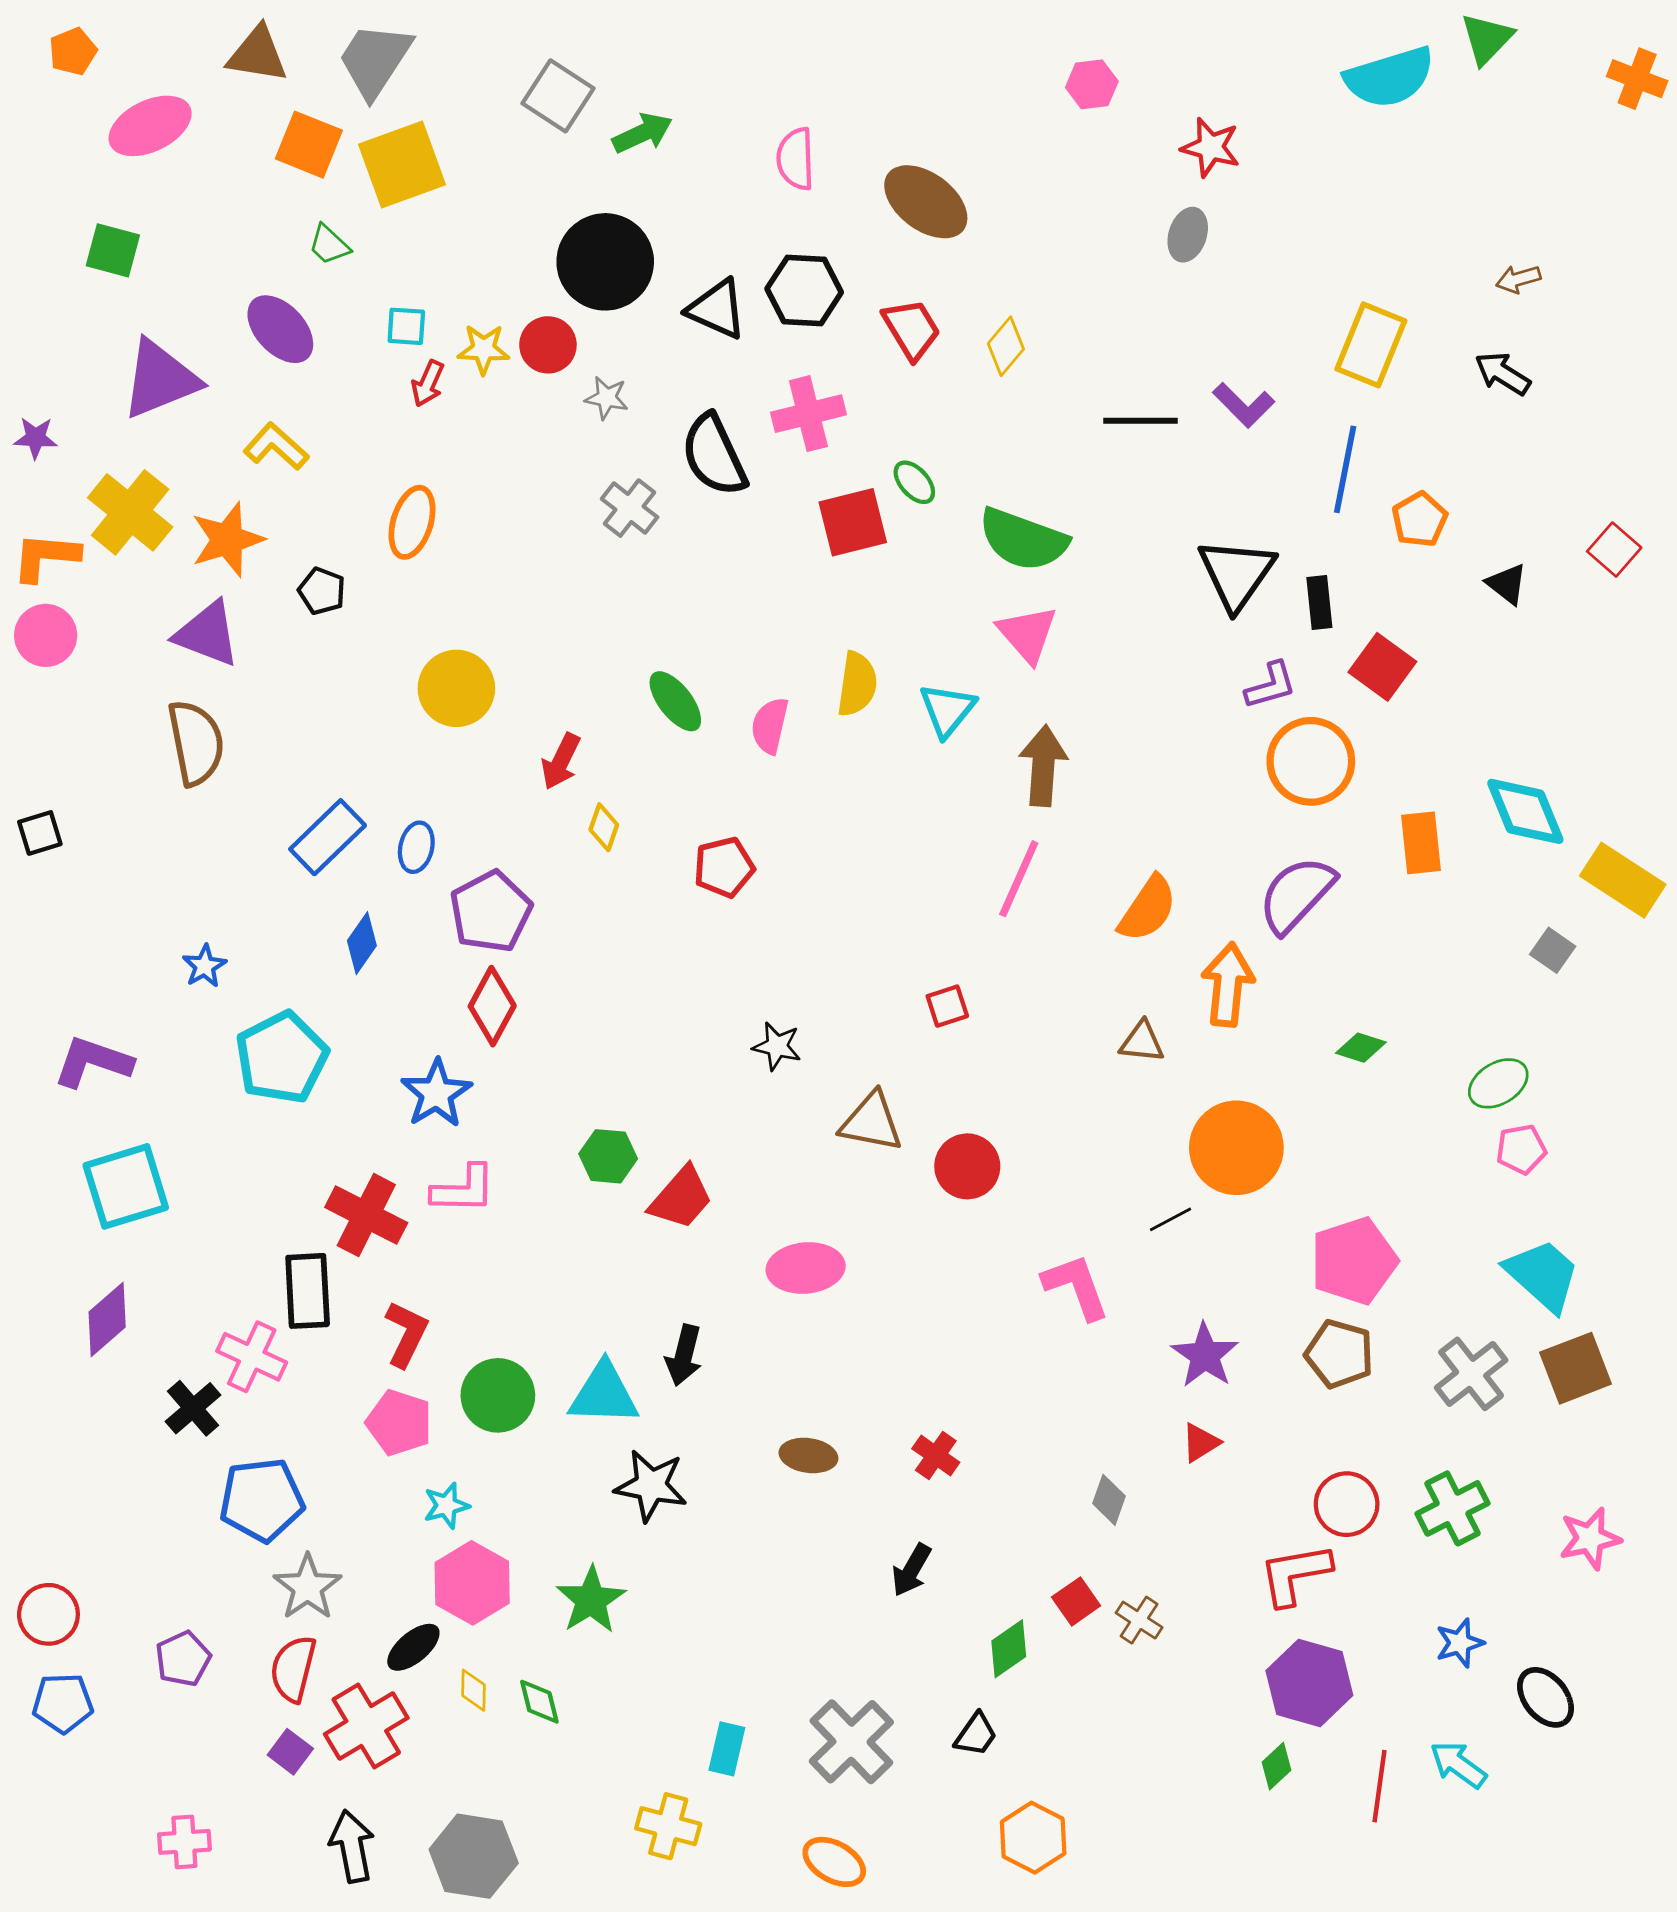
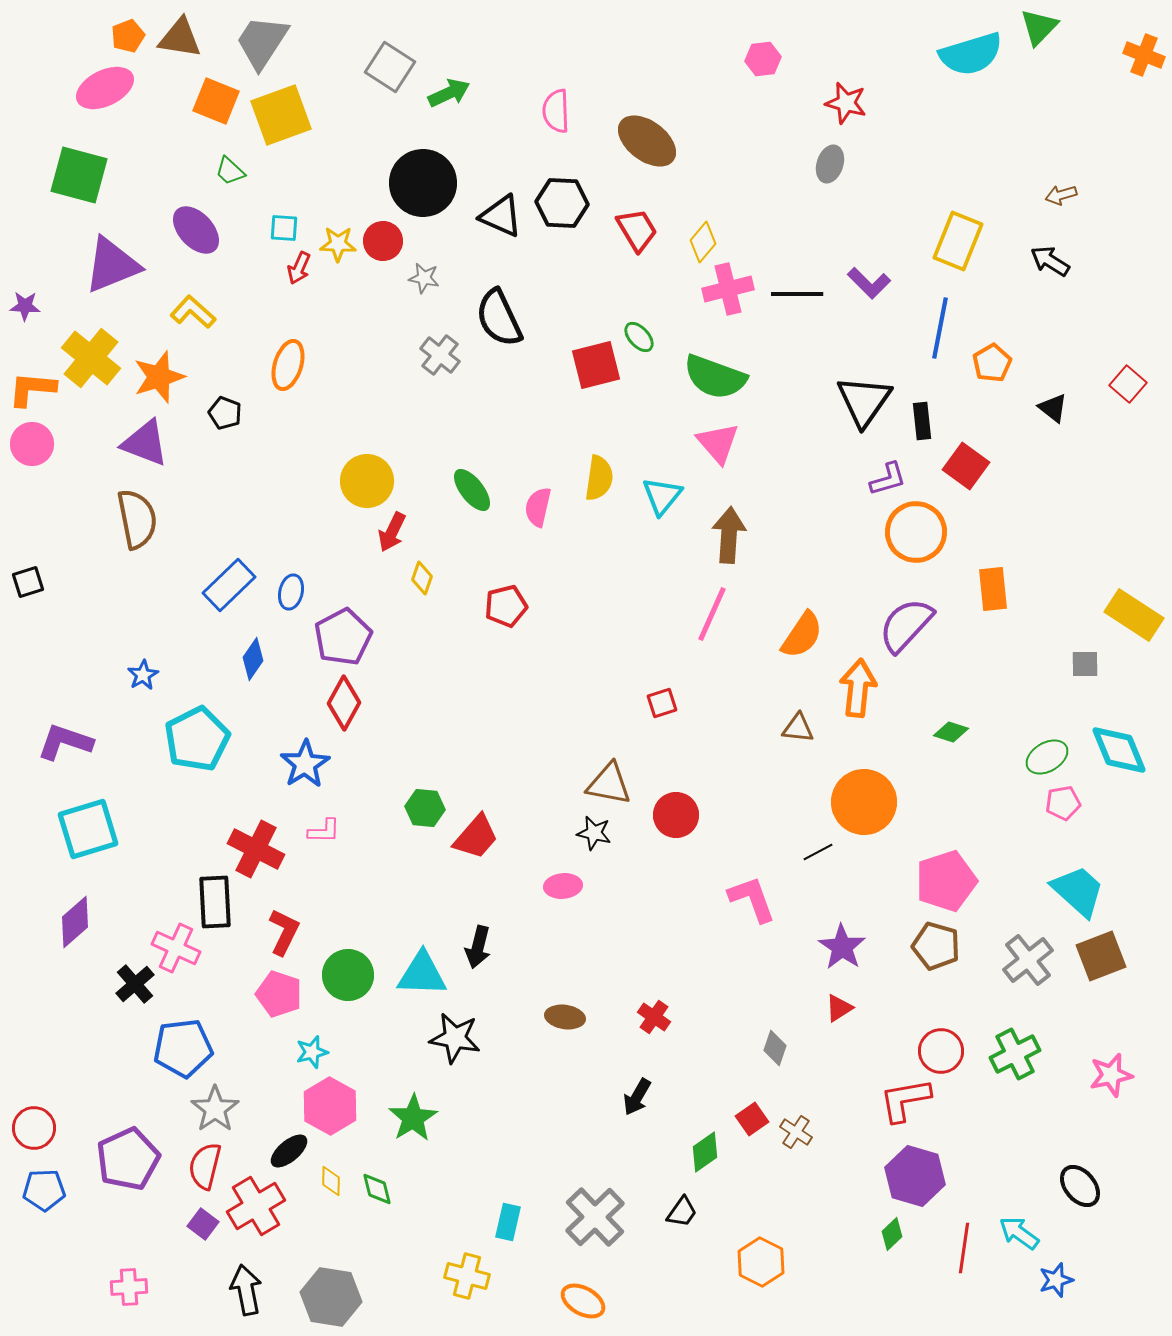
orange pentagon: (73, 51) -> (128, 36), moved
green square: (113, 250) -> (79, 175), size x1.5
pink cross: (808, 414) -> (728, 289), moved
yellow circle: (456, 688) -> (367, 481), moved
cyan diamond: (1525, 811) -> (1119, 750), moved
gray square: (1553, 950) -> (1085, 664), turned -36
black star: (777, 1046) -> (594, 833), moved
pink L-shape: (464, 1189) -> (324, 831), size x0.7
pink ellipse: (806, 1268) -> (563, 886), size x0.7
blue star: (1460, 1643) -> (1056, 1280), moved
purple pentagon: (183, 1659) -> (128, 1159), size x1.6
orange hexagon: (1033, 1838) -> (761, 1262), moved

